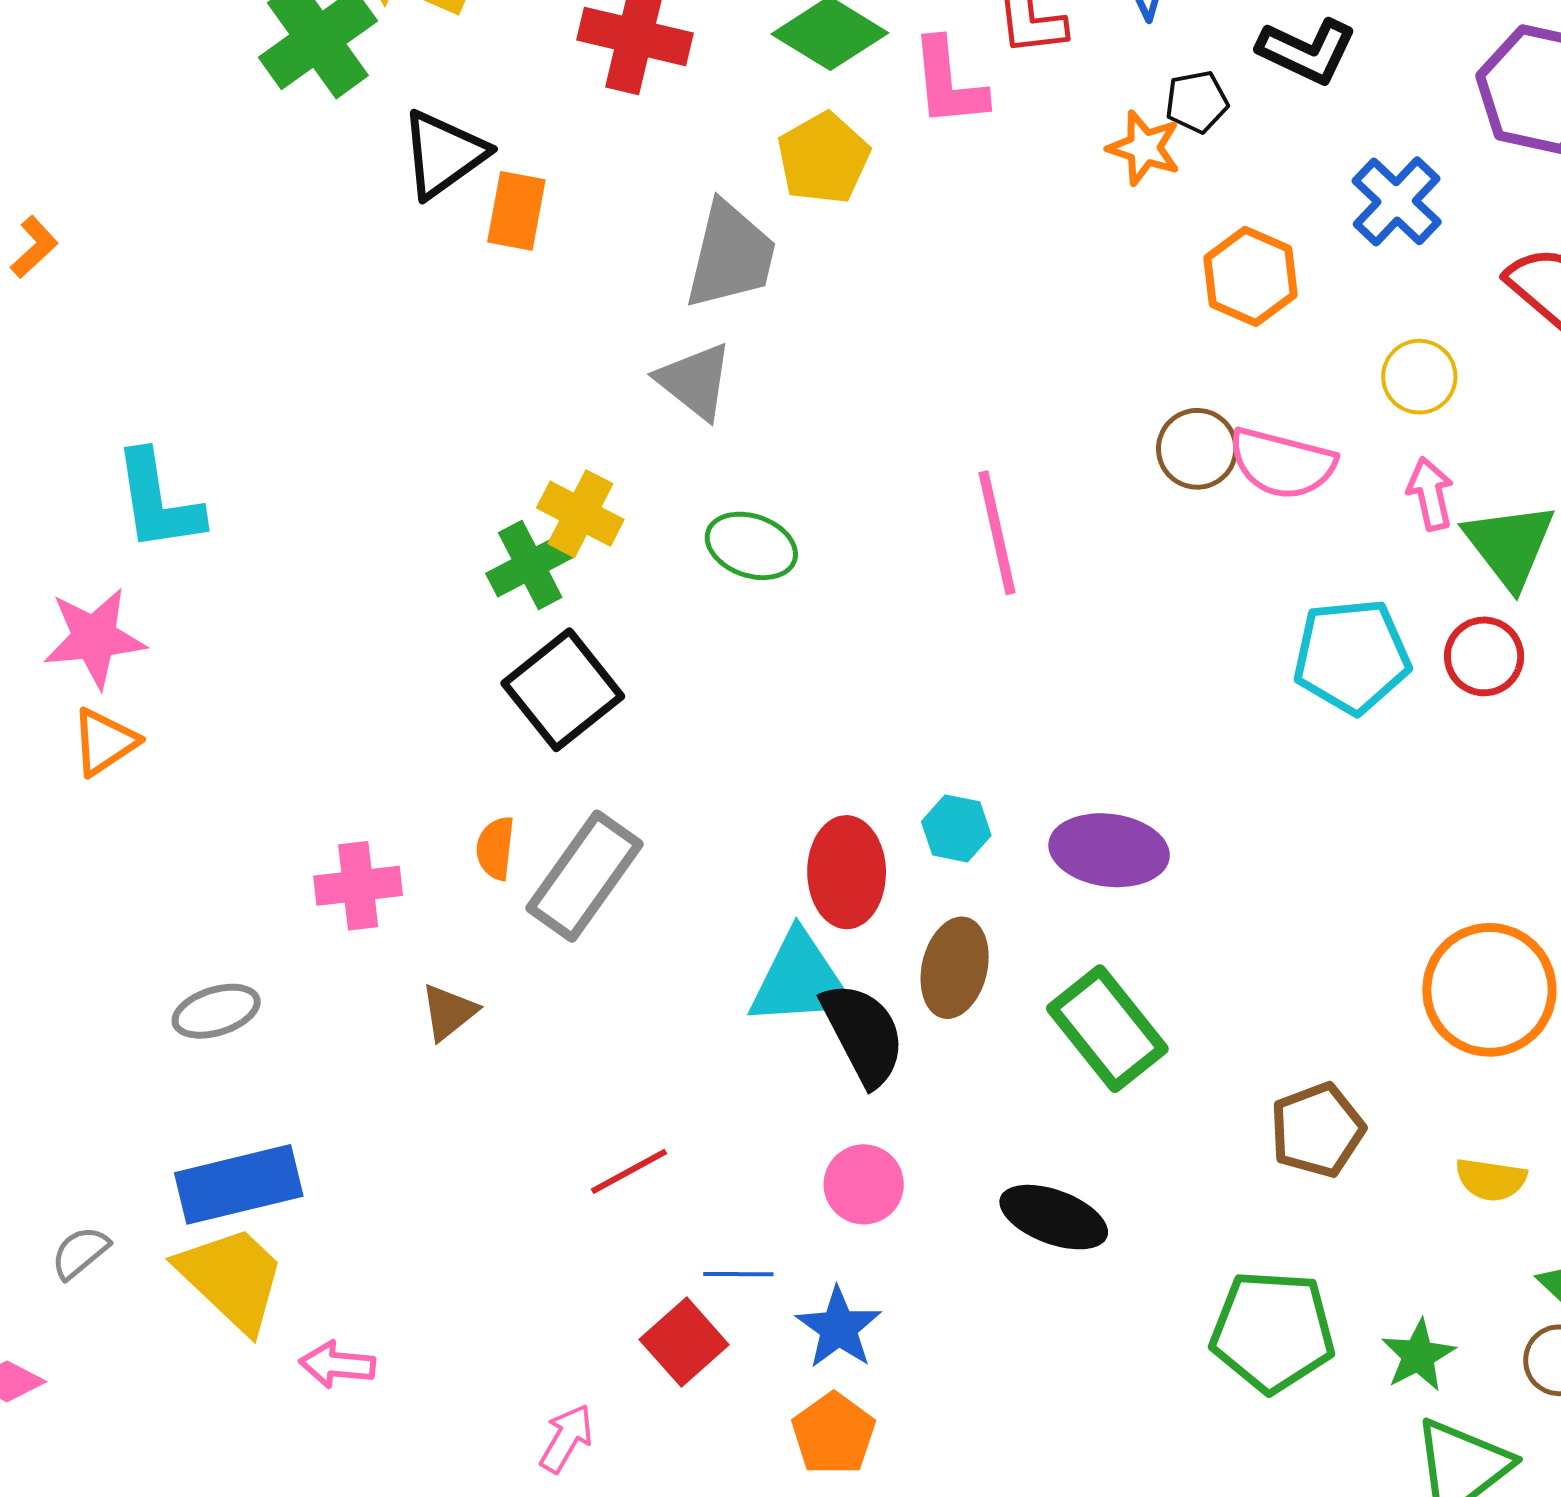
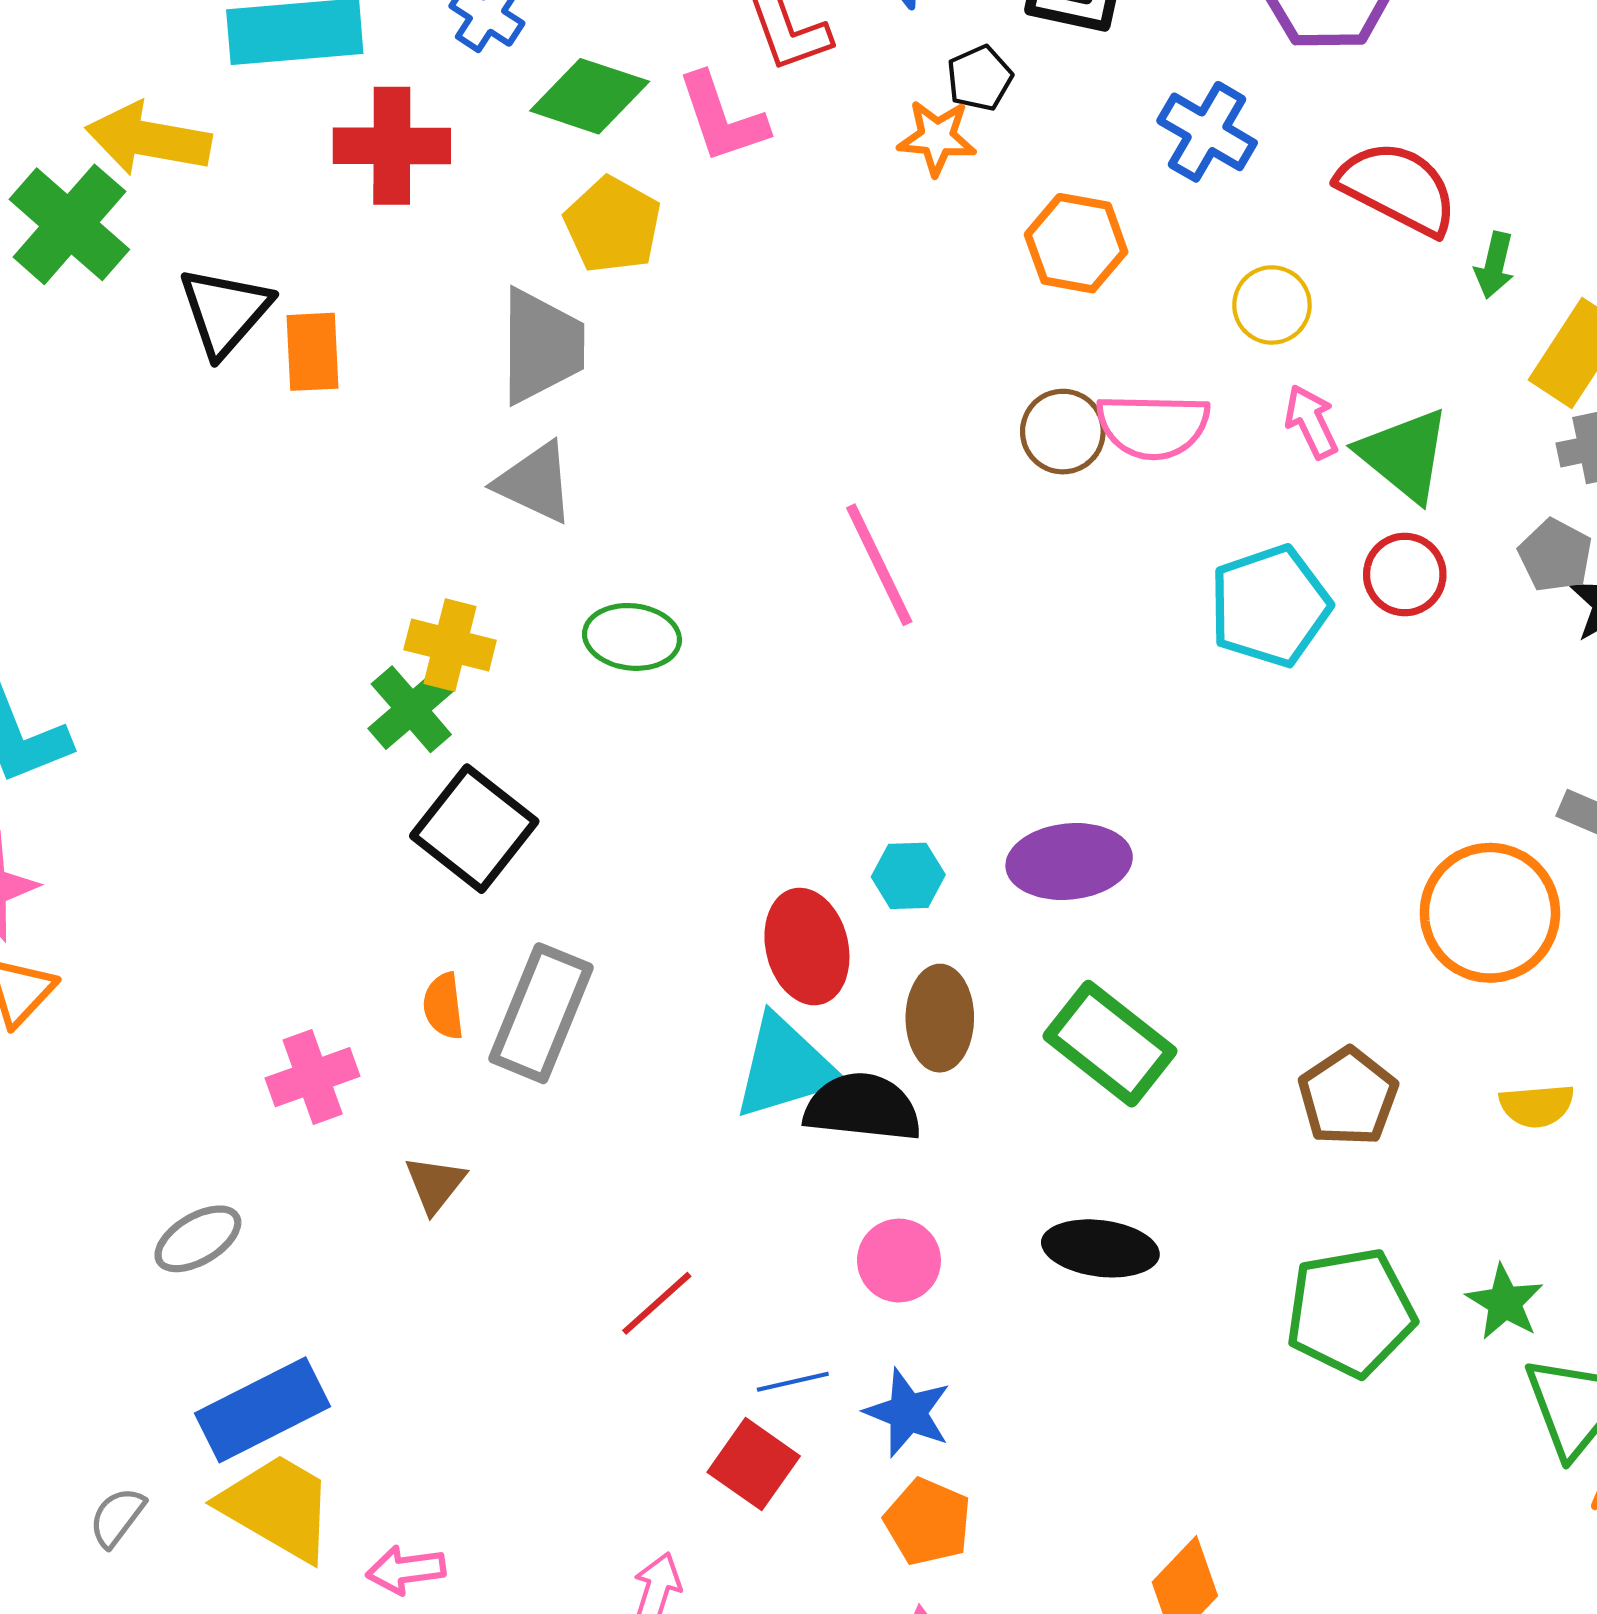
black semicircle: (863, 1034) -> (863, 1107), turned -43

